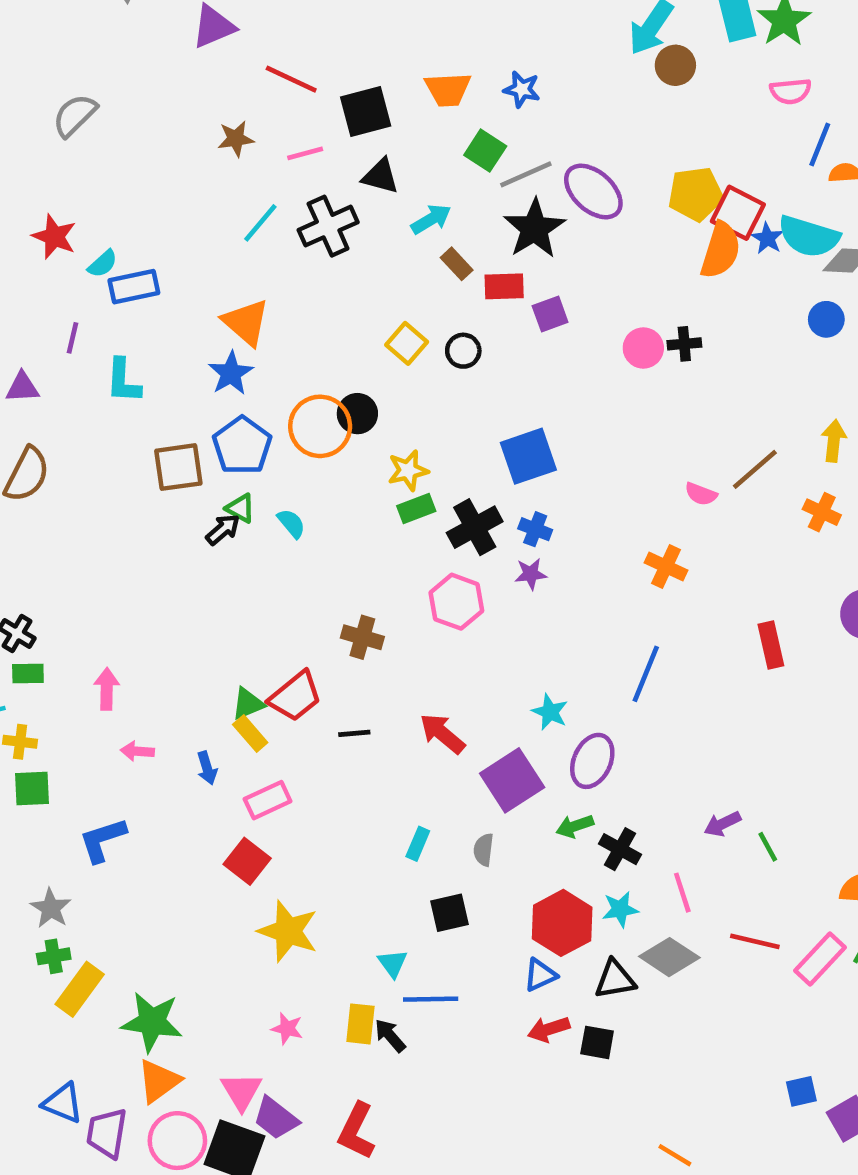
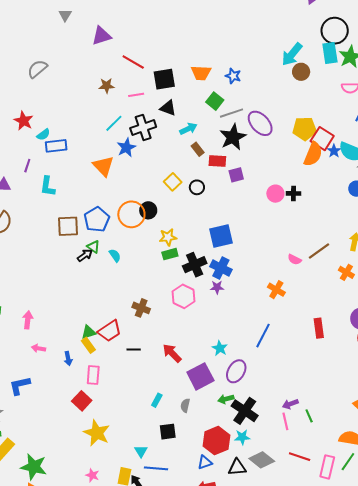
blue star: (231, 373) -> (126, 148), moved
blue cross: (535, 529) -> (221, 268), size x1.5
pink rectangle: (268, 800) -> (93, 375), turned -66
black cross: (620, 849) -> (245, 411), size x1.5
pink line: (682, 893) -> (285, 421), moved
pink rectangle: (820, 959) -> (327, 467), turned -35

